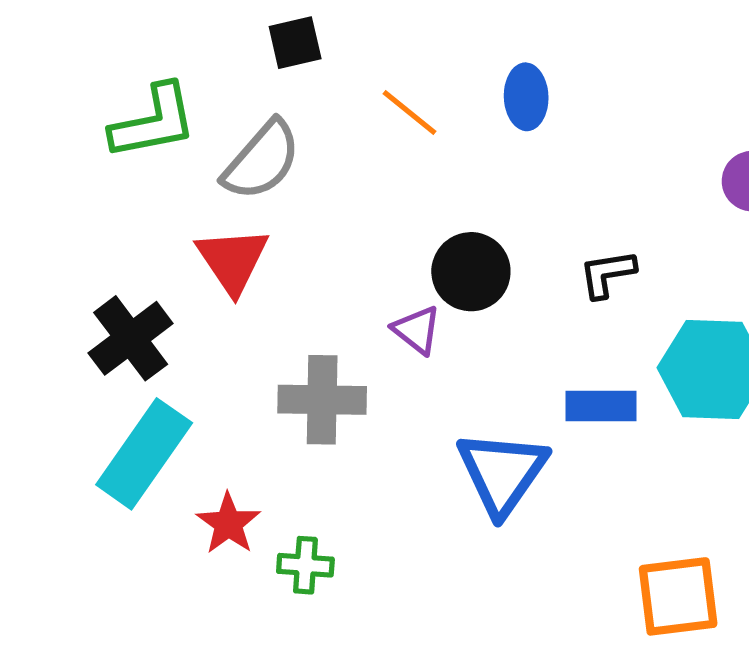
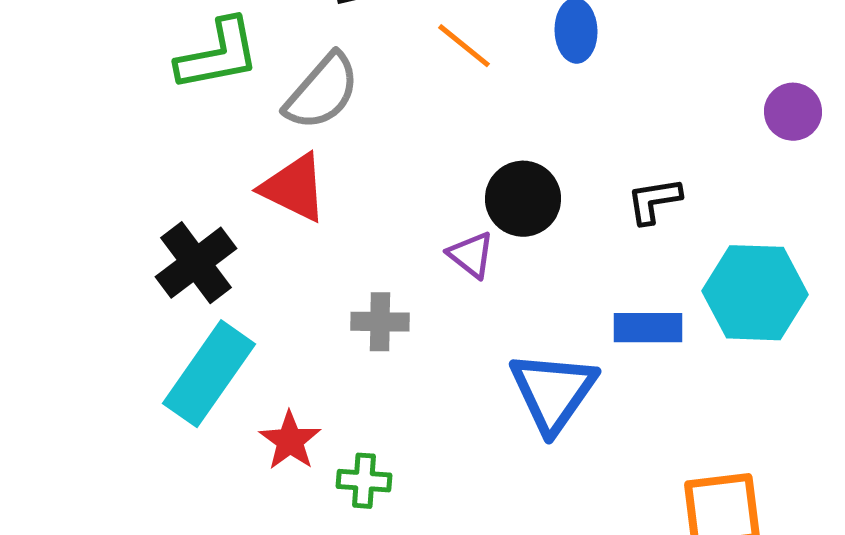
red triangle: (233, 260) -> (294, 188), turned -30
gray cross: (322, 400) -> (380, 322), size x0.7

